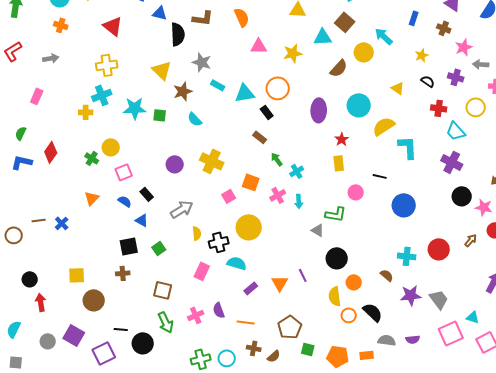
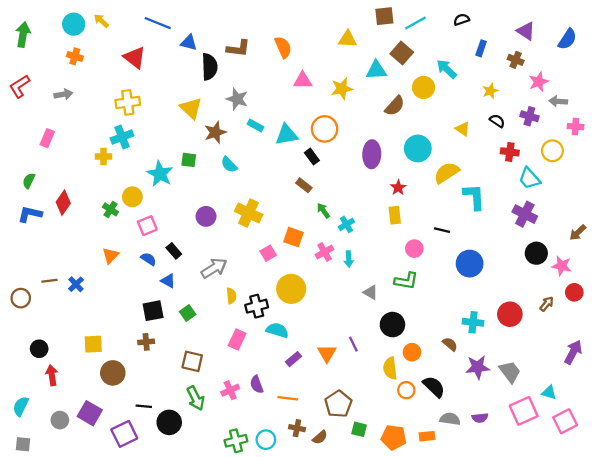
cyan star: (135, 108) -> (160, 174), moved, turned 30
green L-shape: (336, 214) -> (406, 281), moved

